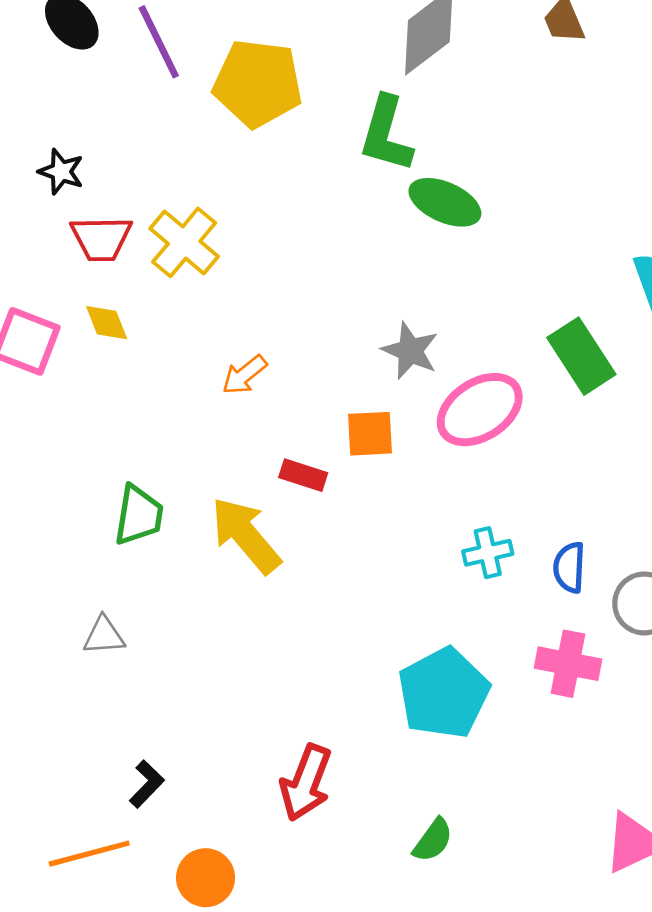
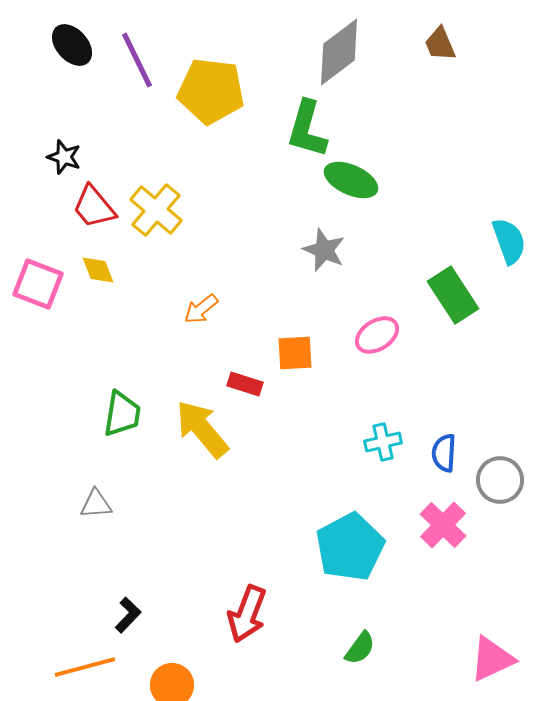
red trapezoid: (101, 238) -> (94, 207), turned 51
gray star: (410, 351) -> (324, 250), moved
pink ellipse: (480, 410) -> (377, 335), size x0.7
pink cross: (568, 664) -> (443, 525), turned 33
green semicircle: (433, 840) -> (360, 648), moved

